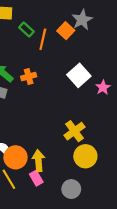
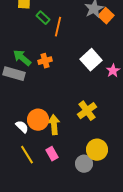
orange square: (66, 31) -> (106, 16), moved
yellow circle: (85, 156) -> (97, 150), moved
orange circle: (15, 157) -> (38, 120), moved
yellow arrow: (38, 161) -> (54, 125), moved

